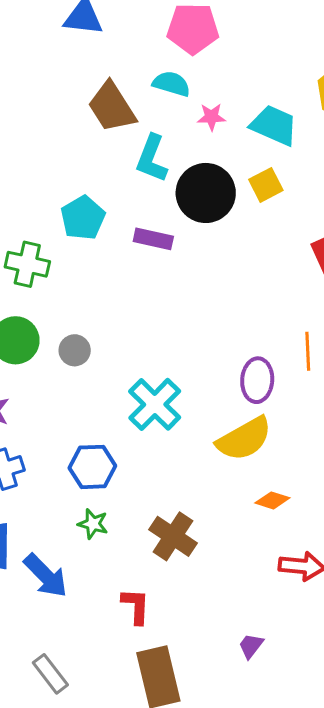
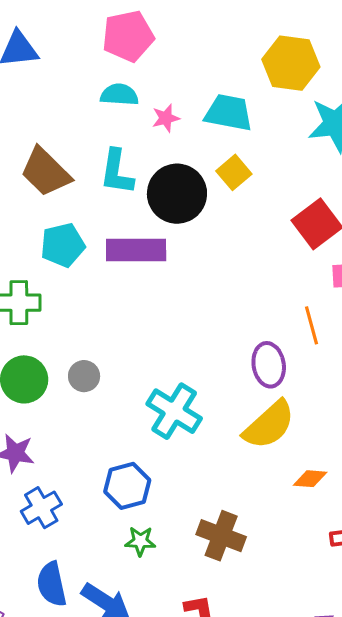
brown trapezoid: (112, 107) -> (46, 172), moved
cyan pentagon: (83, 218) -> (63, 245), turned 30
purple rectangle: (153, 239) -> (136, 250), size x1.5

